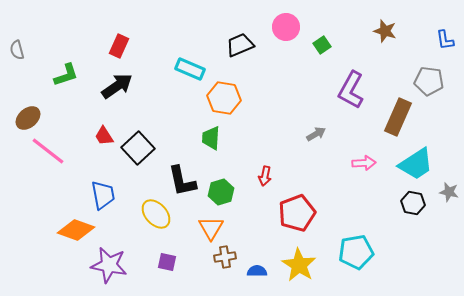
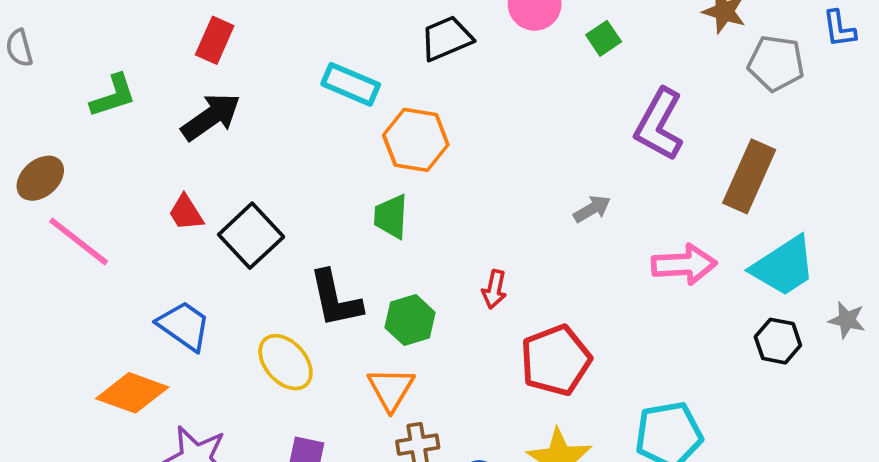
gray pentagon: (429, 81) -> (776, 63), moved
pink arrow: (364, 163) -> (684, 264), size x1.4
blue trapezoid: (103, 195) -> (184, 326), turned -44

